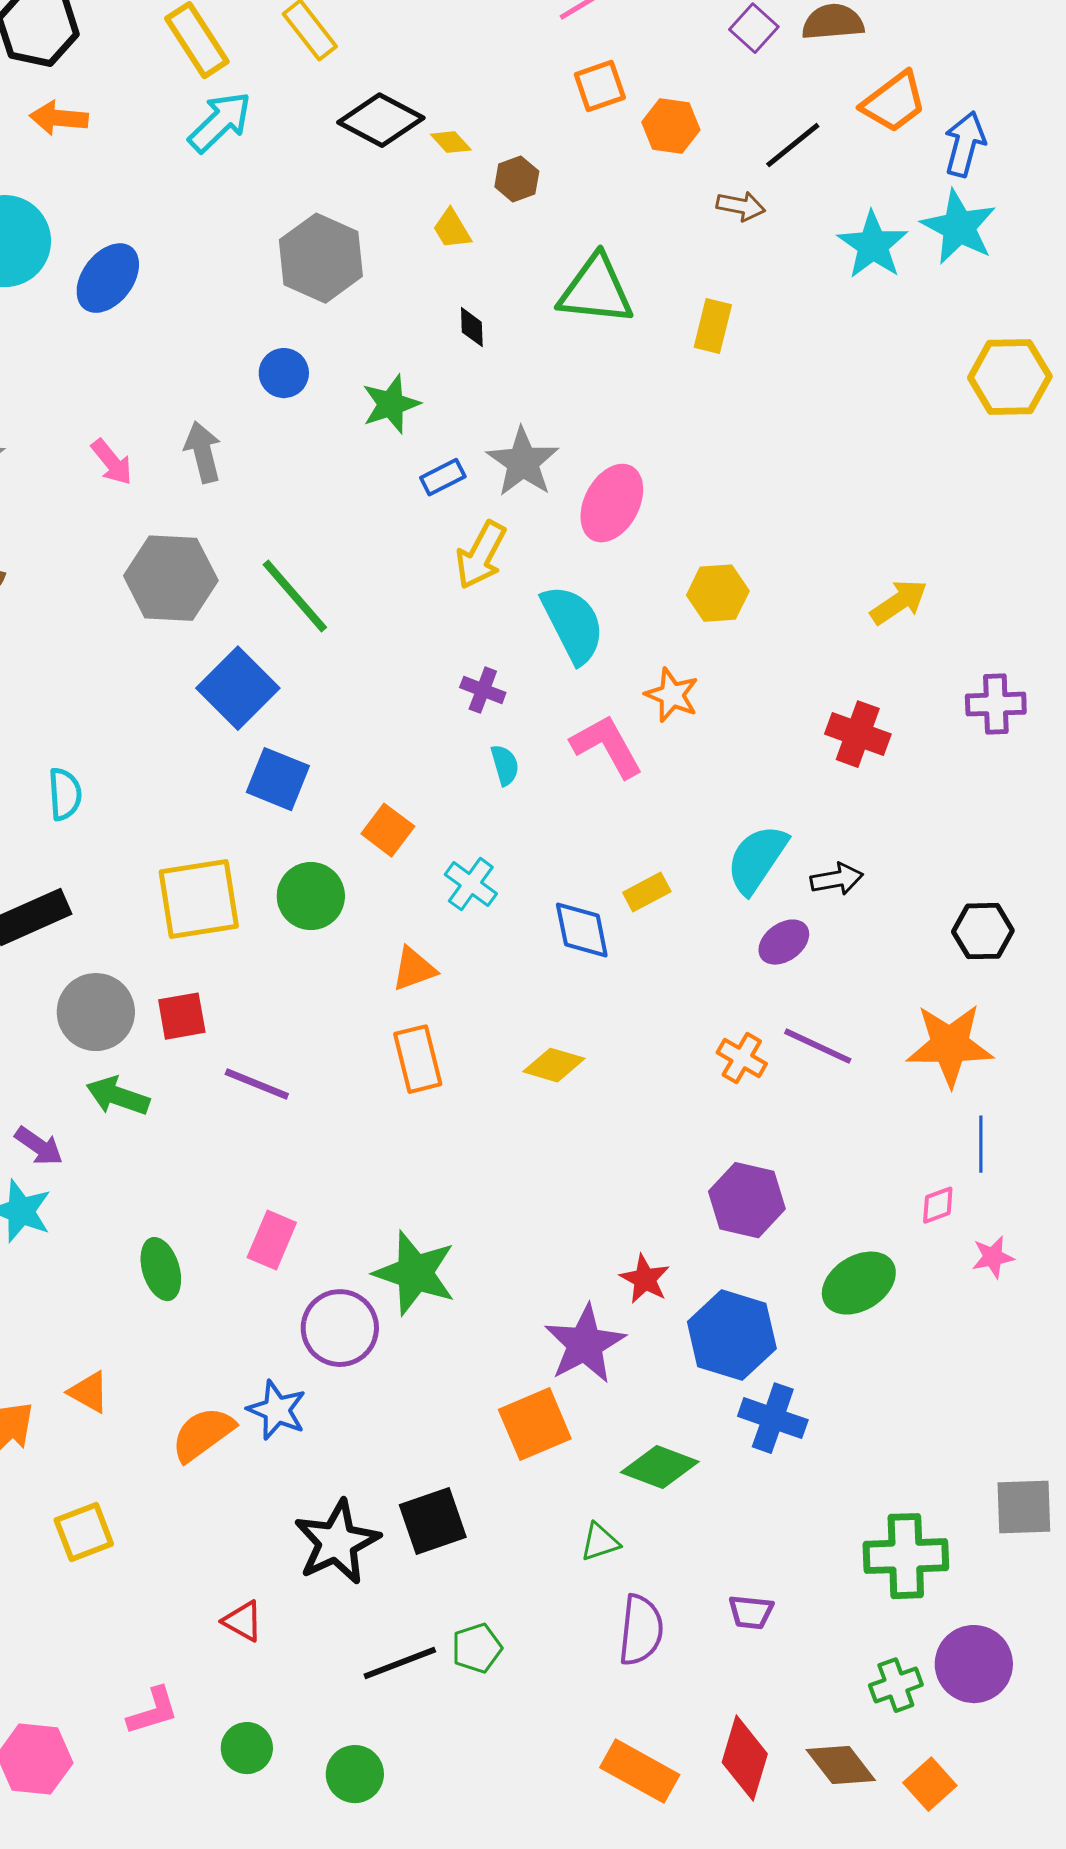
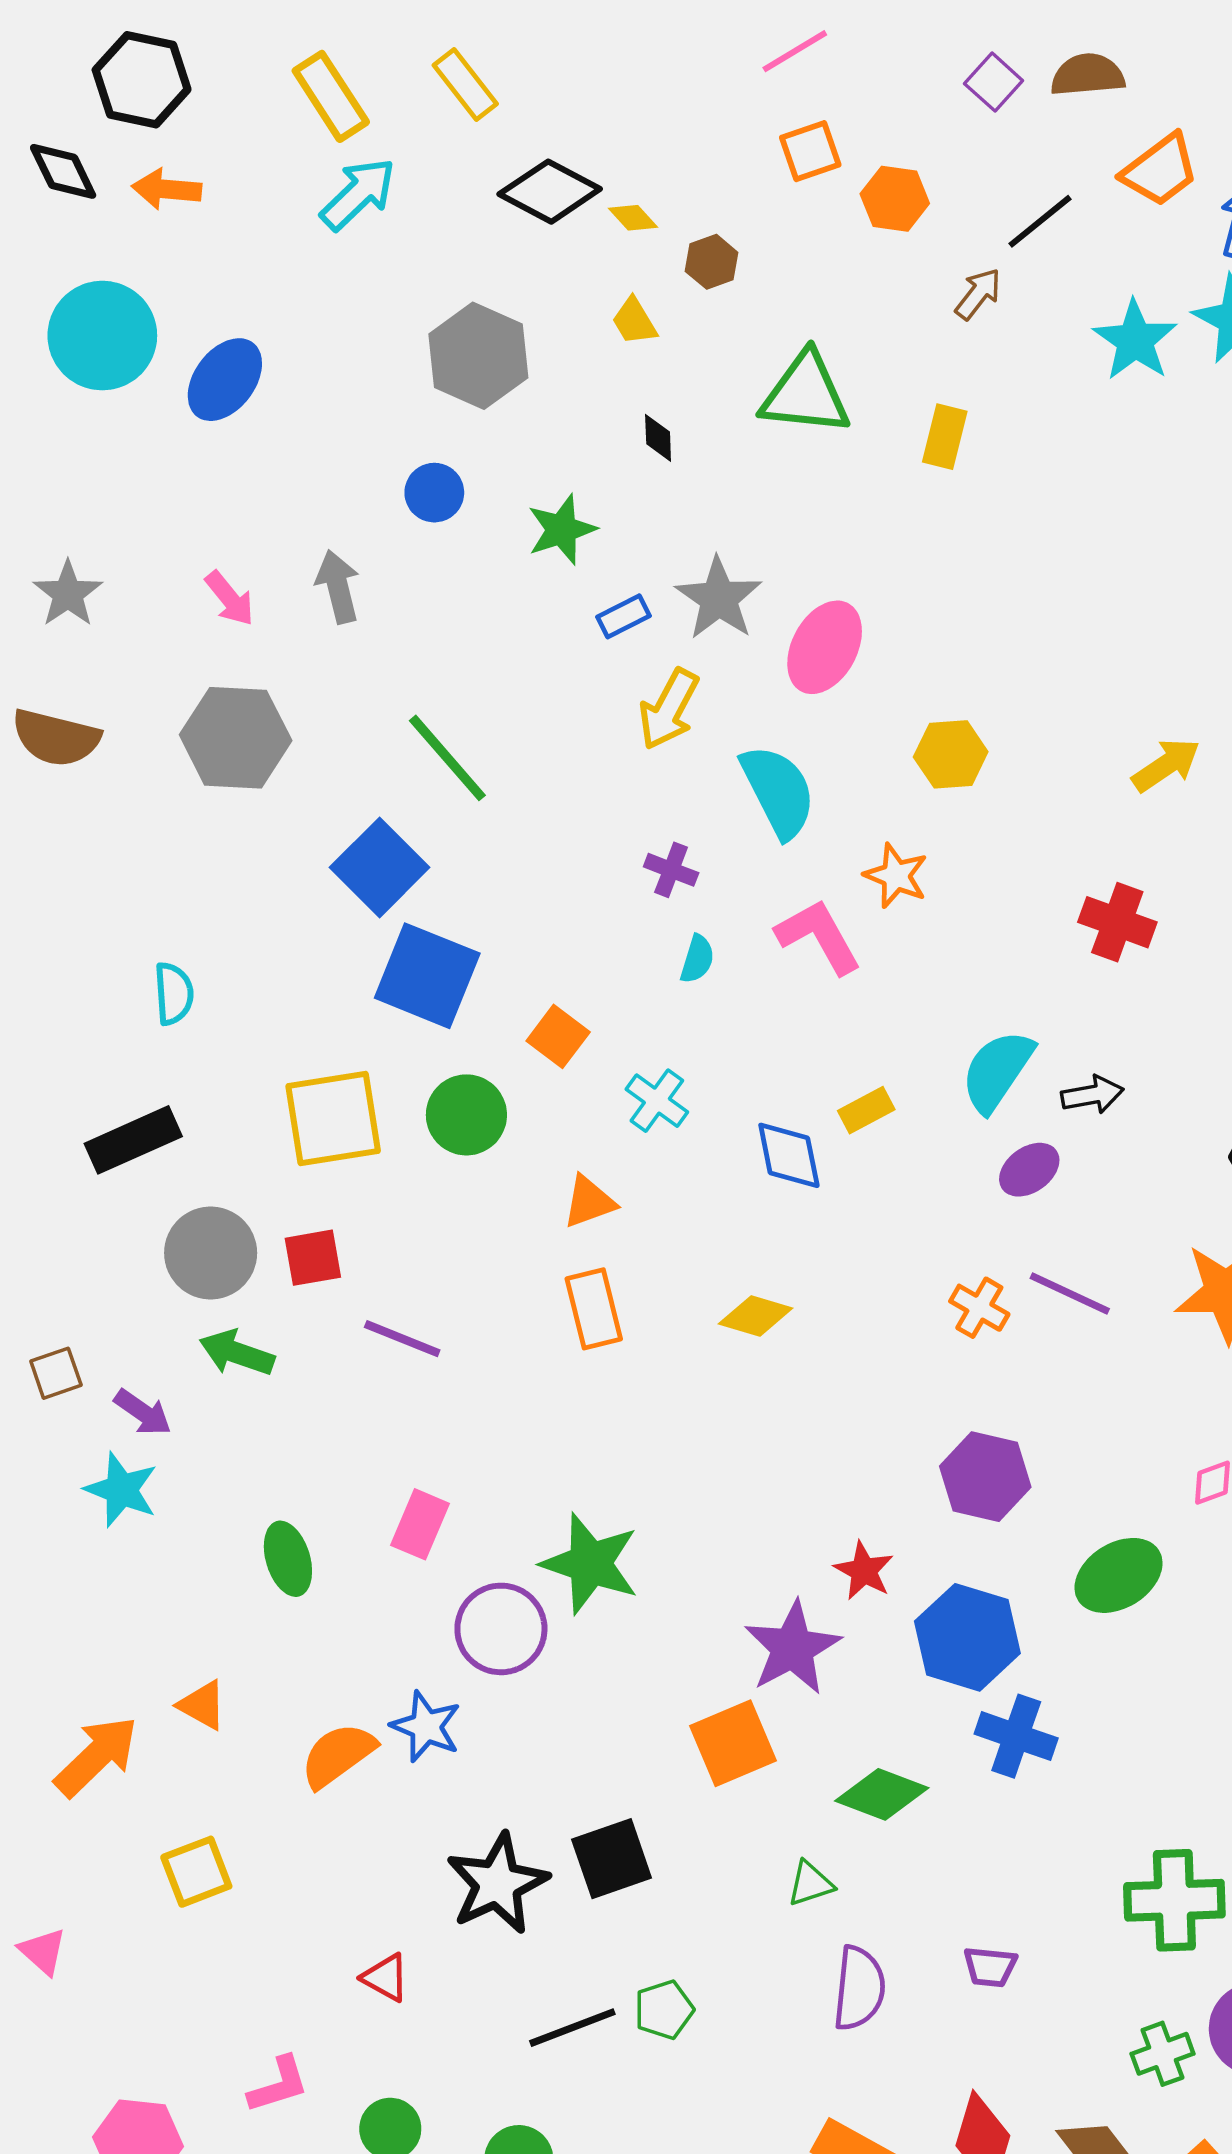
brown arrow: (741, 206) -> (978, 294), turned -63
gray hexagon: (171, 578) -> (236, 738), moved
cyan semicircle: (505, 765) -> (697, 959), turned 33
blue square: (278, 779) -> (427, 976), size x1.4

